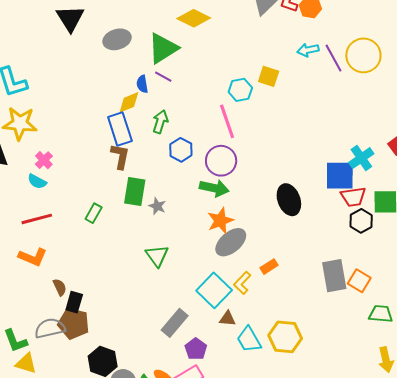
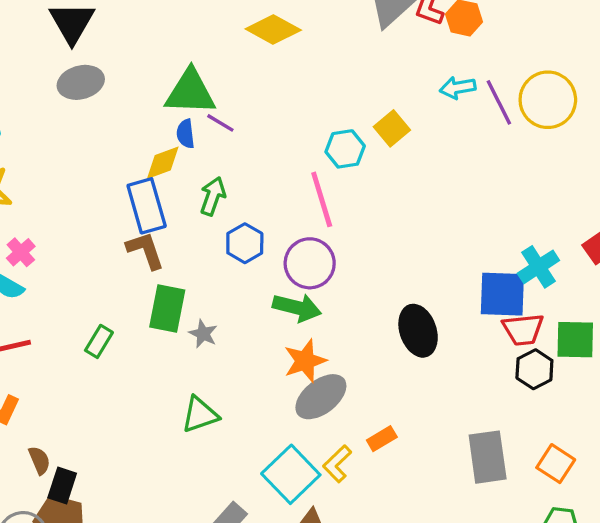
gray ellipse: (117, 39) -> (81, 82), moved
green triangle: (163, 48) -> (190, 92), moved, turned 32
yellow square: (269, 76) -> (392, 128), turned 30
brown L-shape: (120, 156) -> (145, 250), turned -32
green triangle: (157, 256) -> (200, 415), turned 45
orange square: (359, 281) -> (556, 464), moved

